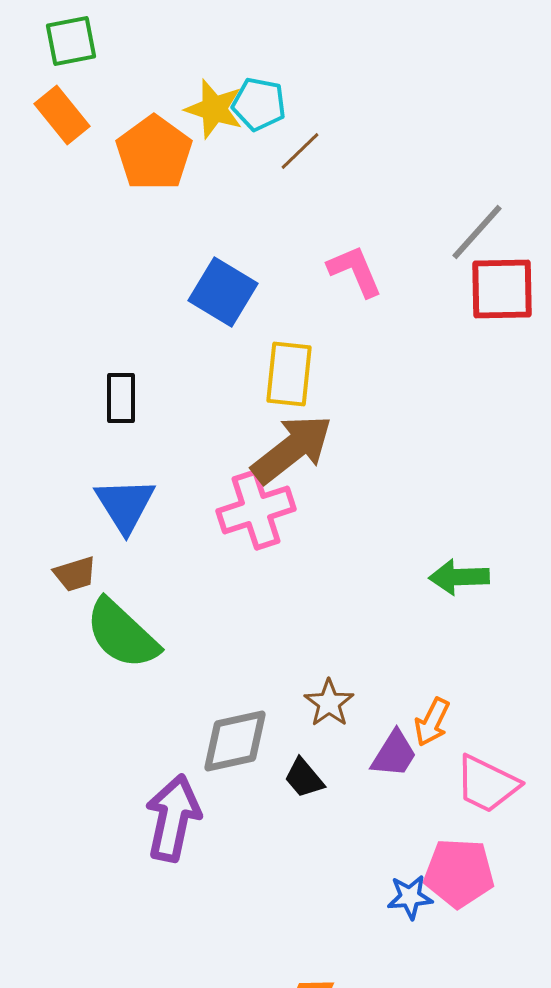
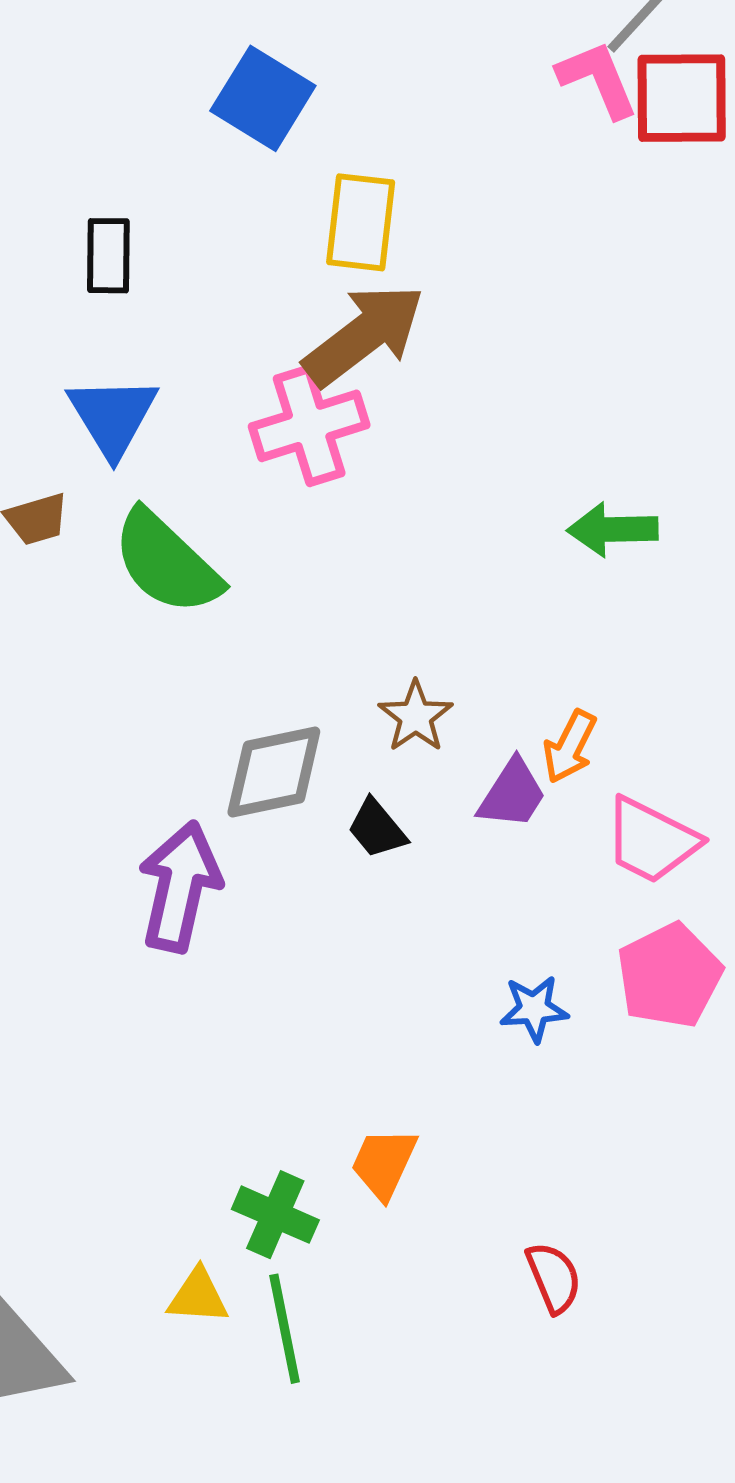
pink L-shape: (355, 271) -> (598, 79), moved
green semicircle: (122, 634) -> (167, 562), moved
pink pentagon: (459, 873) -> (669, 976), moved, turned -30

